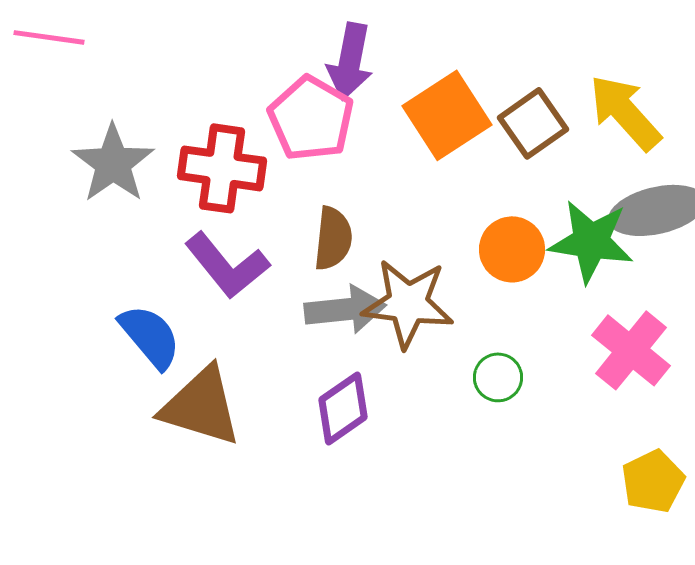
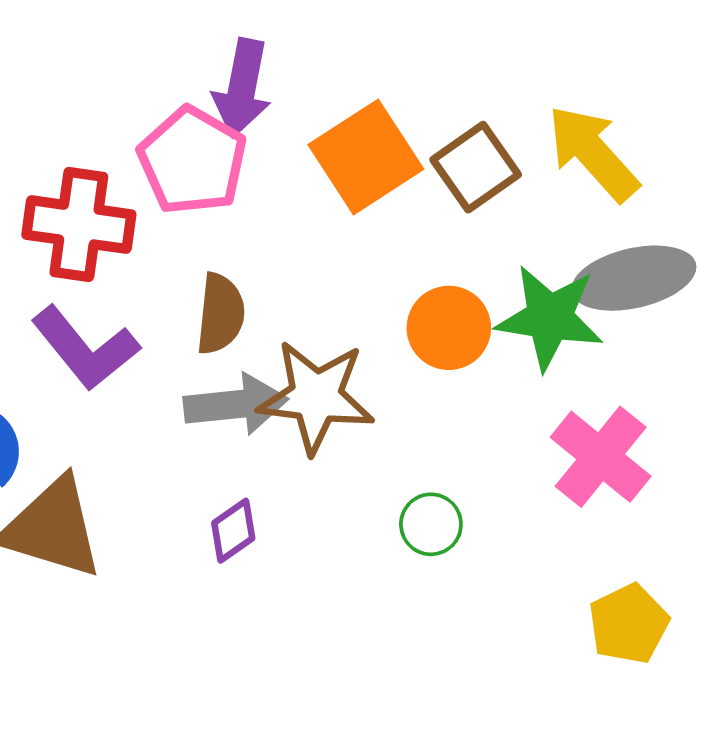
green circle: (498, 377) -> (431, 524), moved
purple diamond: (343, 408) -> (233, 531), size x0.7

